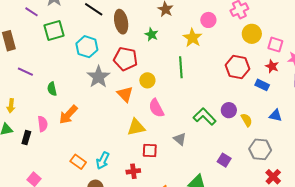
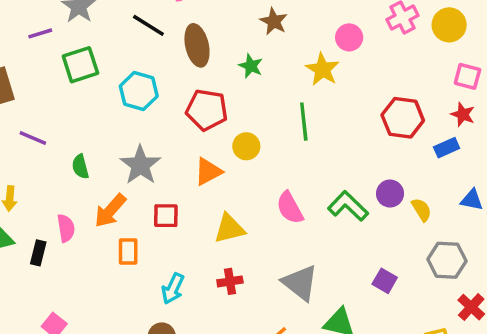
purple line: (32, 12) -> (40, 33), turned -48
yellow circle: (252, 34) -> (449, 25), moved
gray star: (98, 77) -> (140, 165), moved
blue rectangle: (262, 85) -> (447, 148), turned -48
orange triangle: (125, 94) -> (208, 172), turned 48
pink semicircle: (156, 108) -> (290, 208), moved
gray triangle: (180, 139) -> (300, 283), moved, size x1.6
red square: (150, 151) -> (166, 216), moved
orange rectangle: (78, 162) -> (128, 251), moved, turned 56
red cross: (133, 171) -> (230, 281), moved

